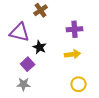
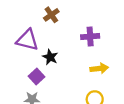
yellow arrow: (73, 54) -> (99, 68), moved

